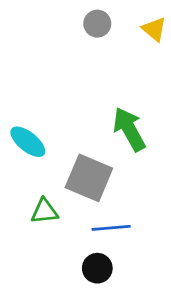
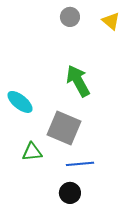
green arrow: (129, 129) -> (78, 81), moved

